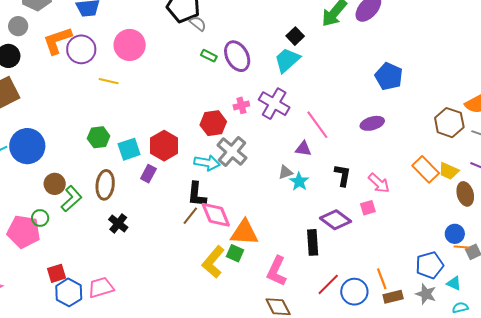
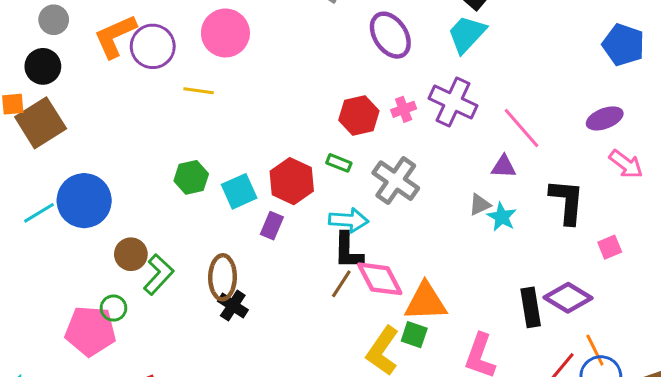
green rectangle: (209, 56) -> (339, 163), moved
red hexagon: (213, 123) -> (359, 115), moved
cyan arrow: (207, 163) -> (349, 220), moved
black L-shape: (343, 175) -> (567, 201), size x1.4
pink arrow: (379, 183) -> (626, 164), moved
brown ellipse: (105, 185) -> (223, 277), moved
purple diamond: (336, 220) -> (568, 298), moved
orange line: (382, 279) -> (595, 350), moved

